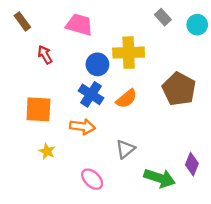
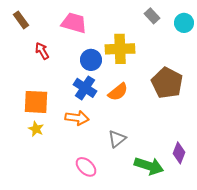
yellow star: (47, 151) -> (36, 129), moved

